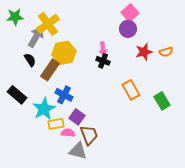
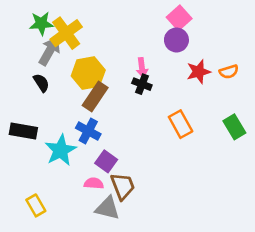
green star: (15, 17) -> (41, 23), moved
brown rectangle: (50, 70) -> (95, 97), moved
black rectangle: (17, 95) -> (23, 131), turned -30
green rectangle: (162, 101) -> (234, 127), moved
yellow rectangle: (56, 124) -> (36, 205), moved, turned 70

